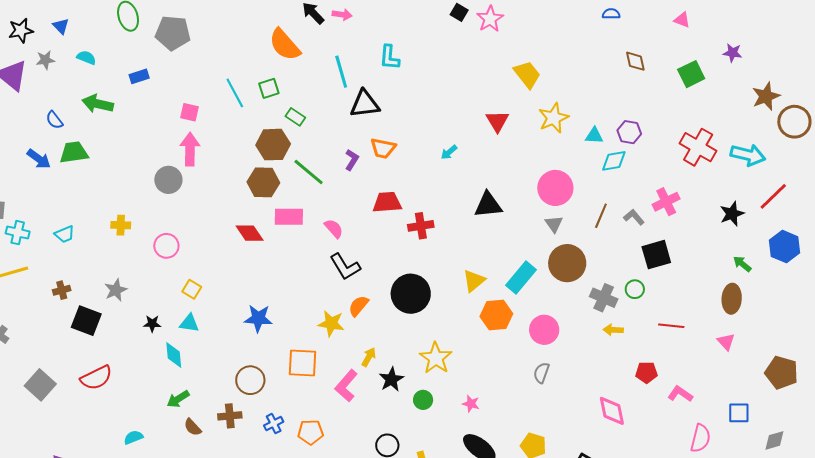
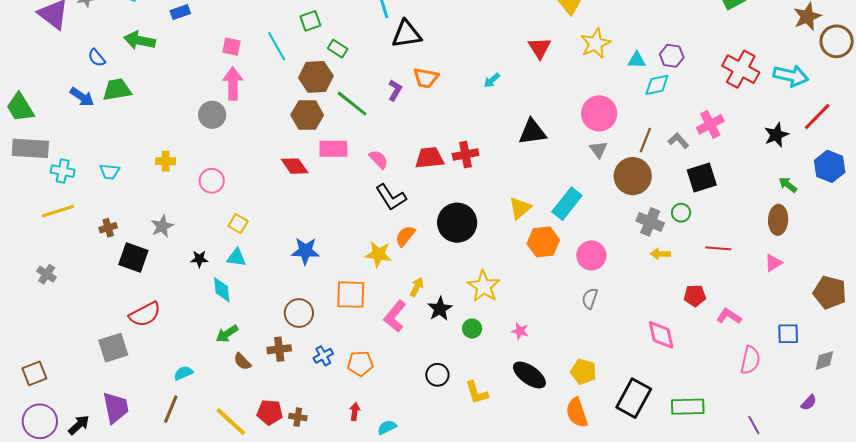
cyan line: (235, 93) -> (277, 46), moved
red trapezoid: (387, 202) -> (430, 158), moved
cyan trapezoid: (65, 234) -> (110, 172), turned 30
brown circle: (567, 263) -> (633, 176), moved
pink triangle: (726, 342) -> (773, 263), turned 42
gray square: (40, 385) -> (113, 348), moved, turned 32

